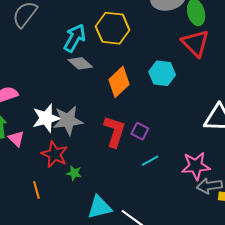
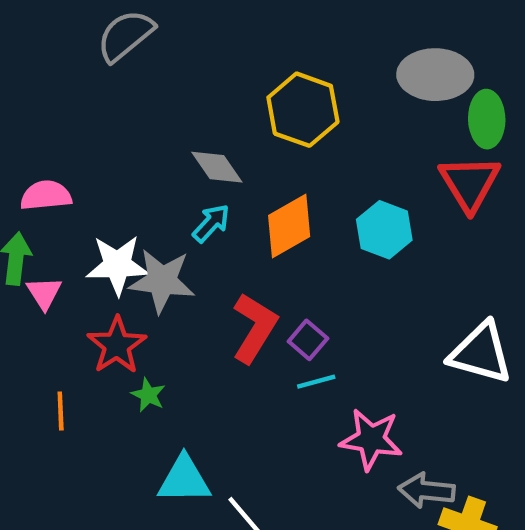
cyan arrow: (75, 38) -> (211, 223), moved, size x0.7
cyan line: (150, 161) -> (316, 382), moved
pink star: (196, 166) -> (371, 439), moved

